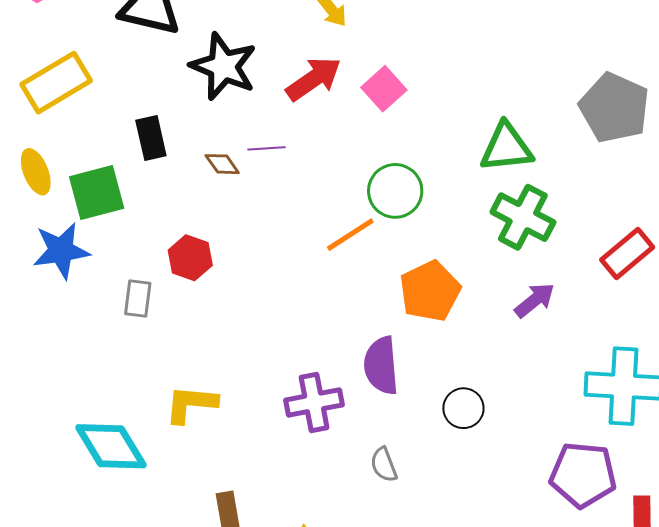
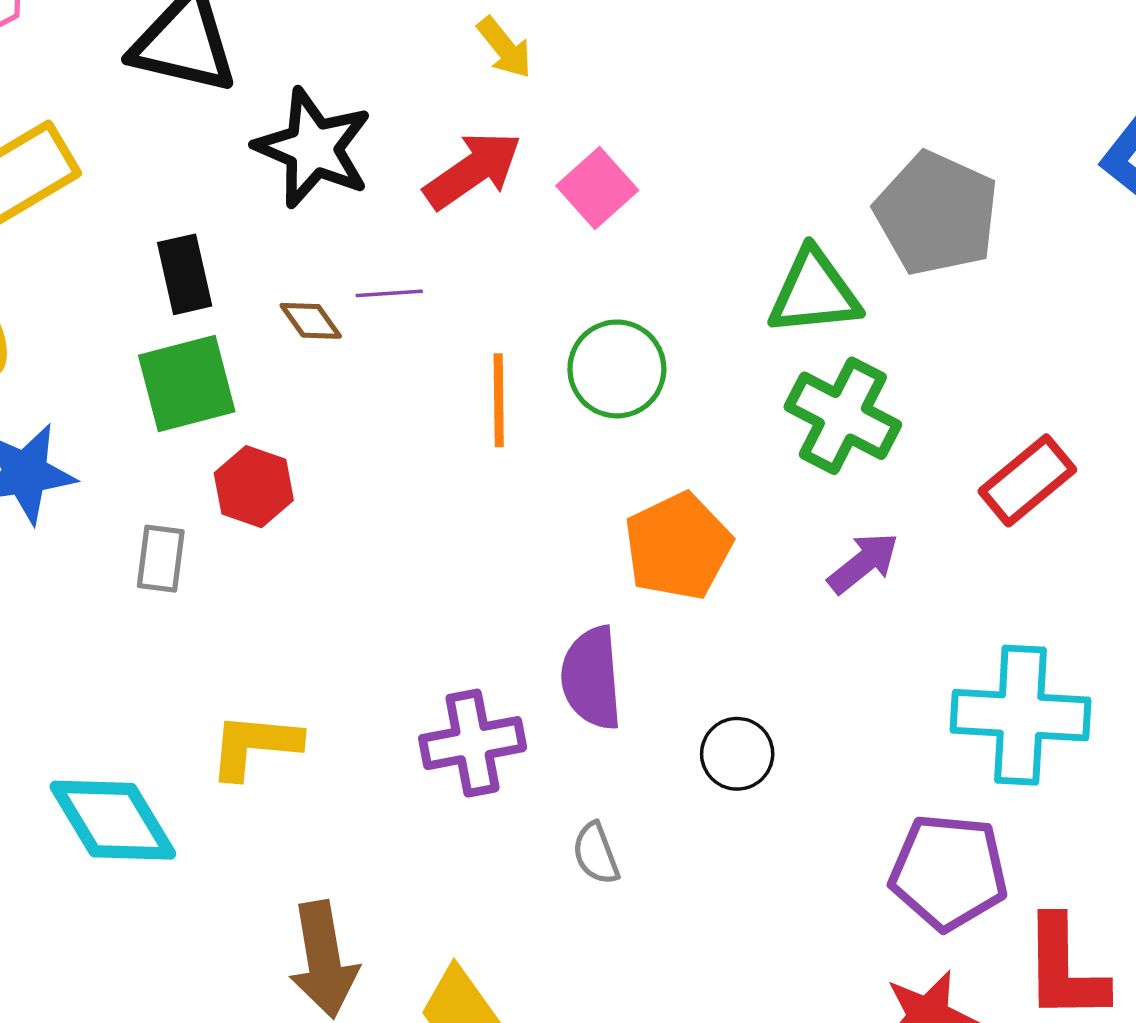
gray pentagon: (614, 108) -> (937, 214), moved
green square: (97, 193) -> (187, 383), moved
orange line: (350, 235) -> (499, 400), moved, turned -58

